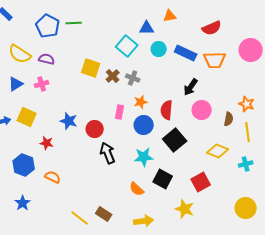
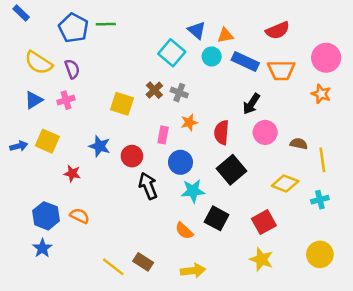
orange triangle: (170, 16) -> (225, 35), moved
blue triangle: (147, 28) -> (197, 30), turned 42
purple semicircle: (47, 59) -> (72, 69), turned 56
yellow square: (91, 68) -> (122, 104), moved
orange star: (247, 104) -> (321, 94), moved
brown semicircle: (229, 119) -> (299, 144), turned -88
blue circle: (144, 125) -> (180, 162), moved
blue hexagon: (24, 165) -> (46, 216), moved
yellow star: (185, 209) -> (261, 259), moved

